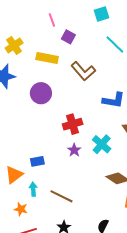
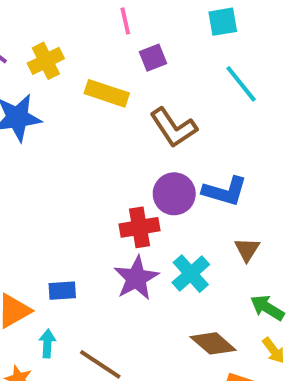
purple square: (68, 37) -> (153, 58), turned 32
purple circle: (41, 93) -> (174, 194), moved
purple star: (74, 150) -> (136, 278), size x1.6

